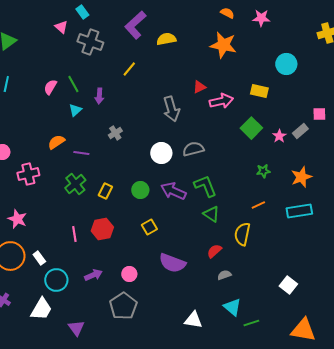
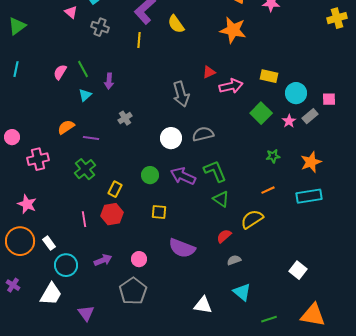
yellow semicircle: (166, 39) -> (176, 24), turned -114
gray cross: (90, 42) -> (100, 27), size x0.7
cyan circle: (286, 64) -> (296, 93), moved
yellow line: (129, 69) -> (139, 40), moved, turned -35
yellow rectangle: (105, 191) -> (115, 189), moved
yellow square: (149, 227) -> (159, 212), turned 35
yellow semicircle: (242, 234) -> (252, 219), turned 45
green line: (251, 323) -> (269, 319), moved

